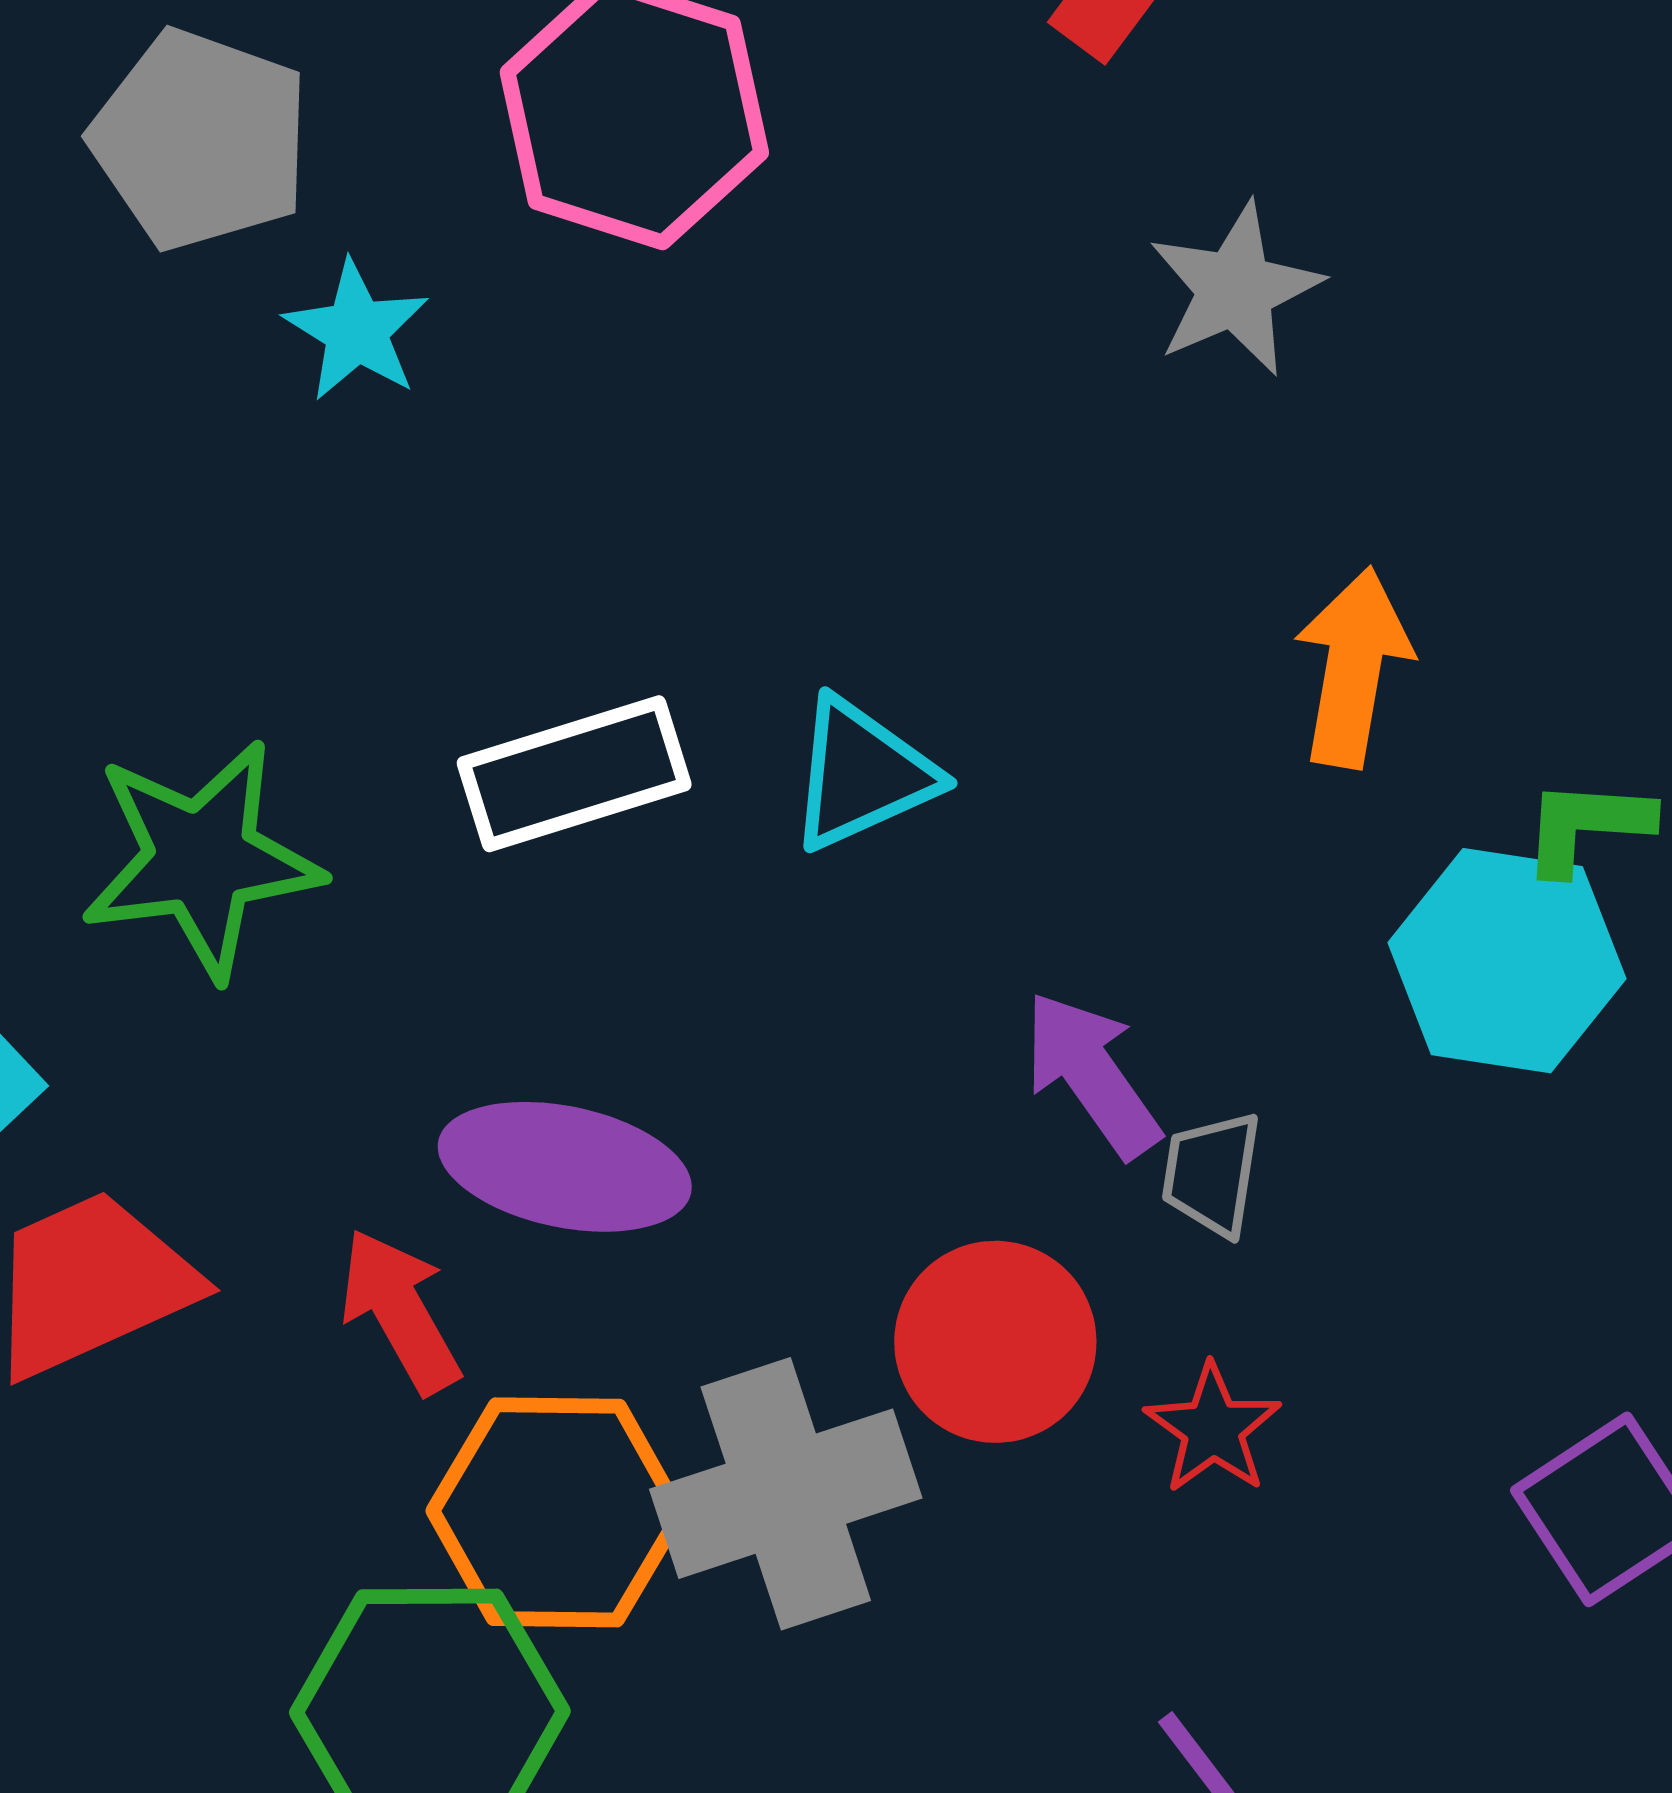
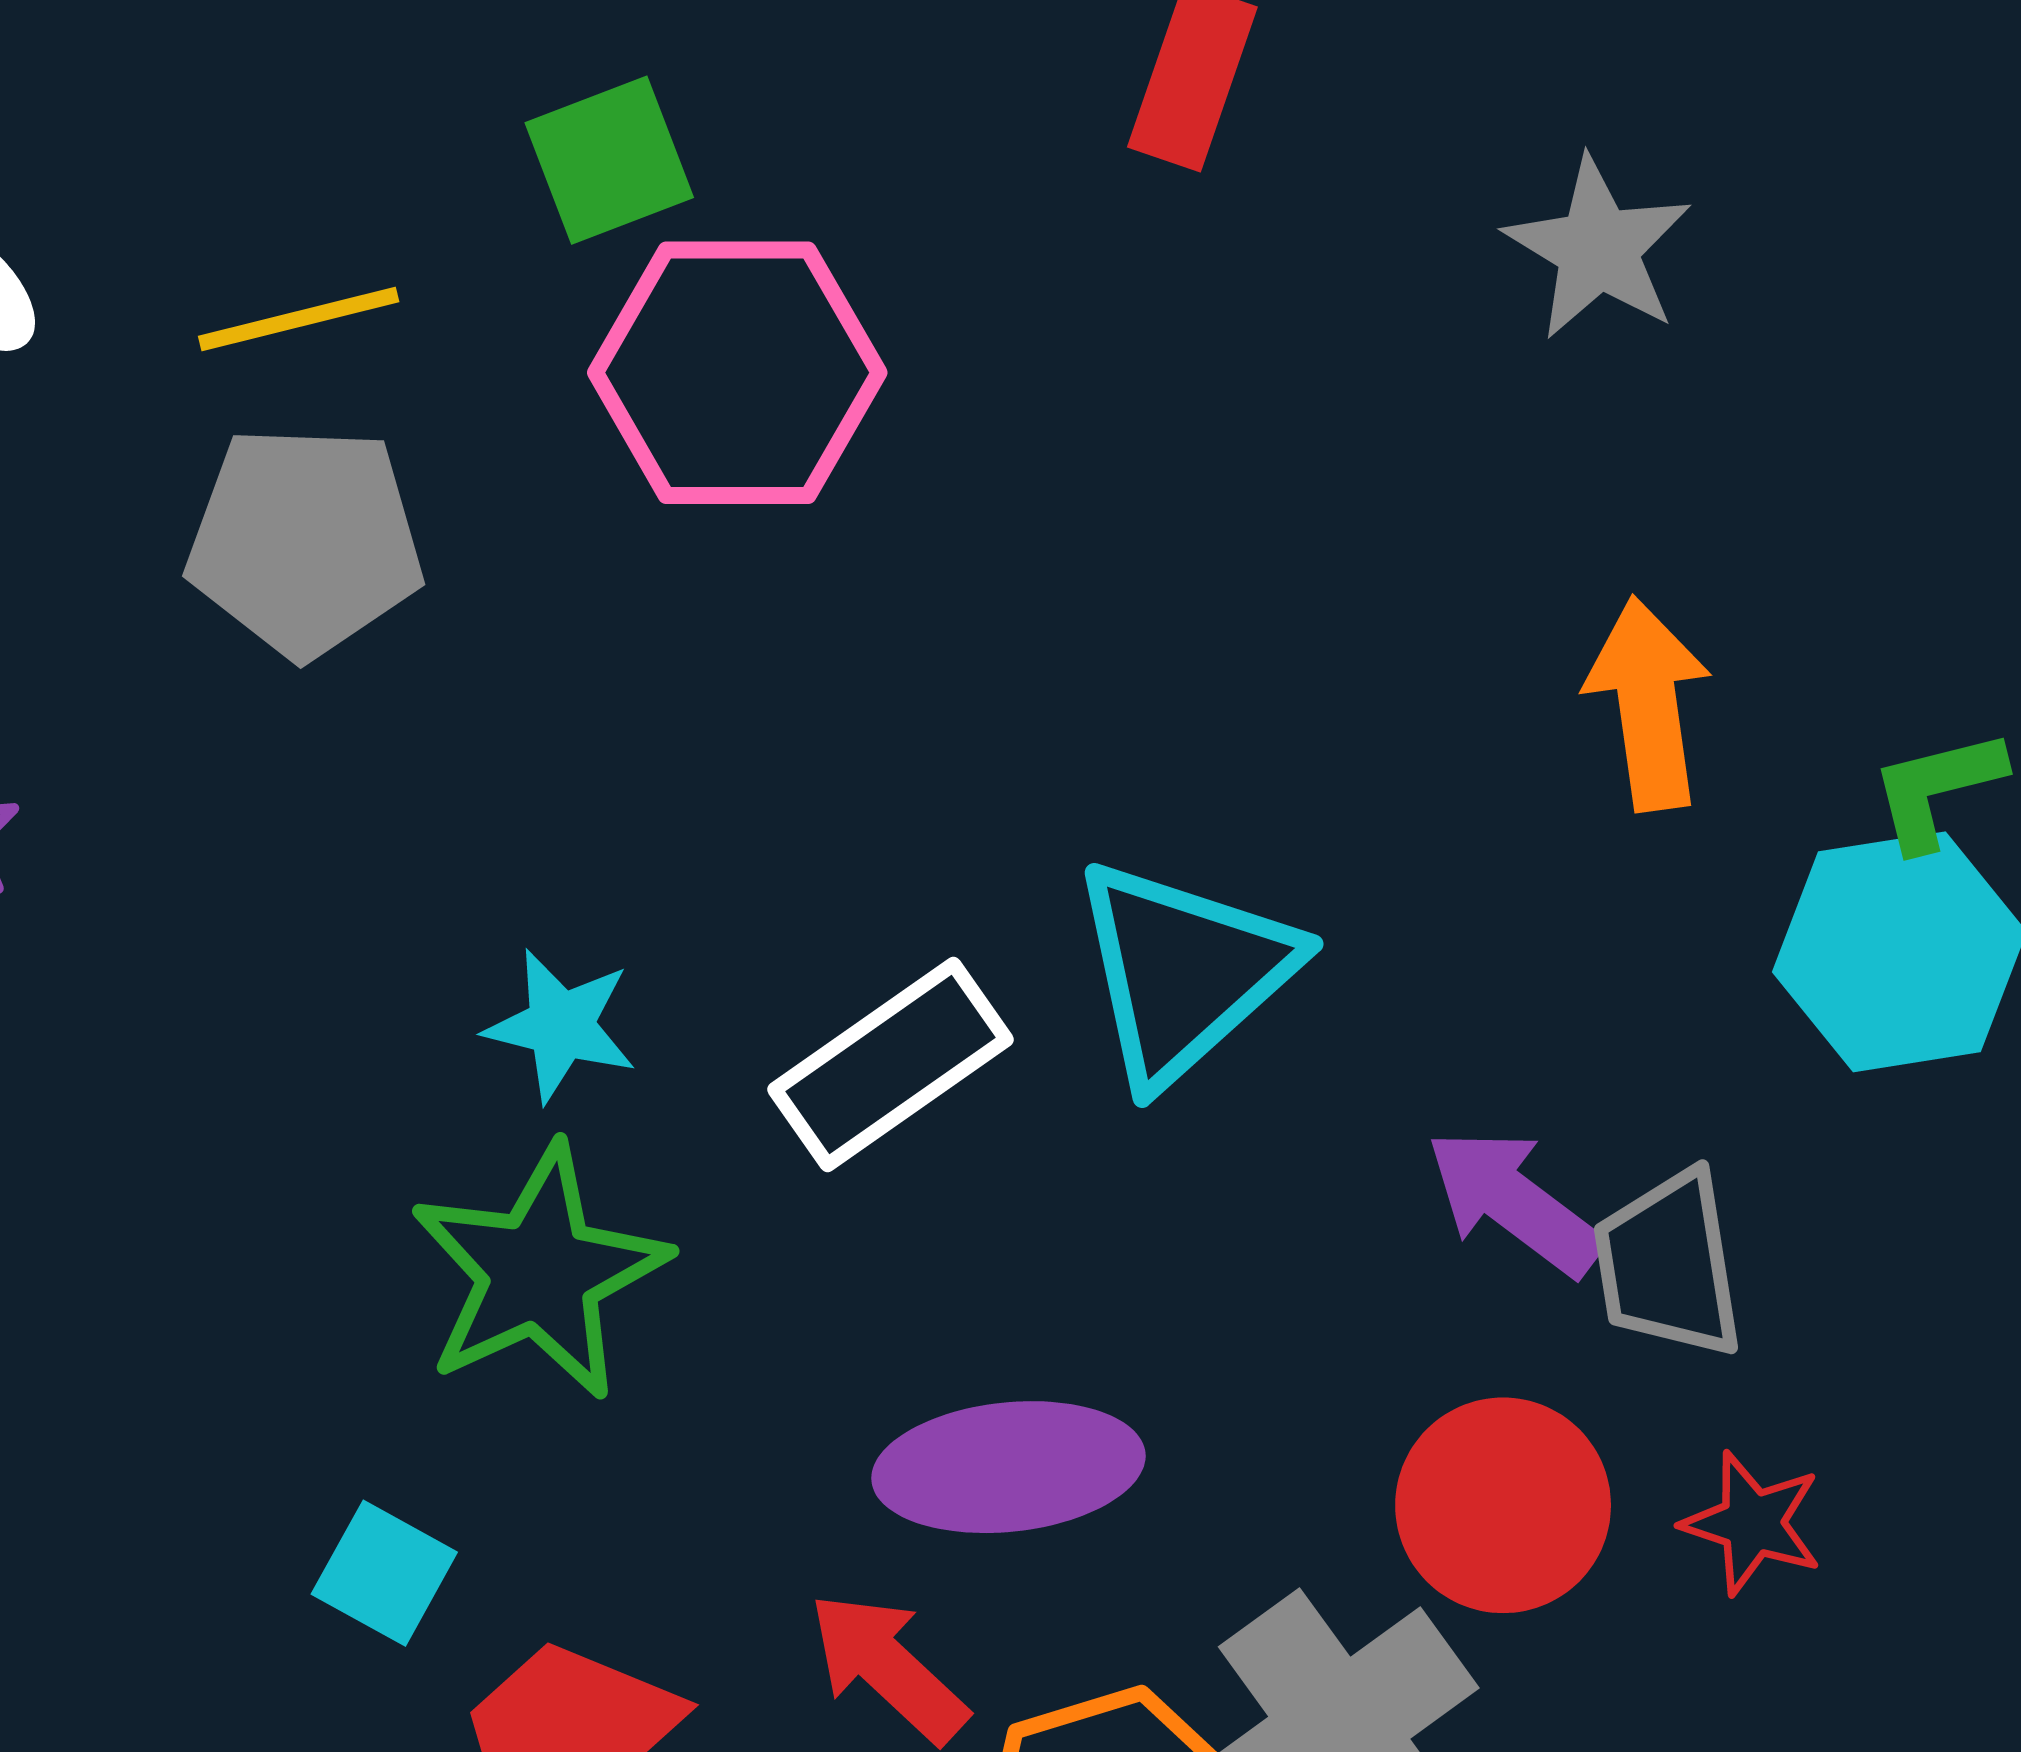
gray star: (1235, 289) -> (1598, 248), moved
cyan star: (357, 331) -> (561, 1026), moved
cyan triangle: (862, 774) -> (1183, 972), size x1.4
gray trapezoid: (1212, 1174) -> (1669, 1264), size x1.4

